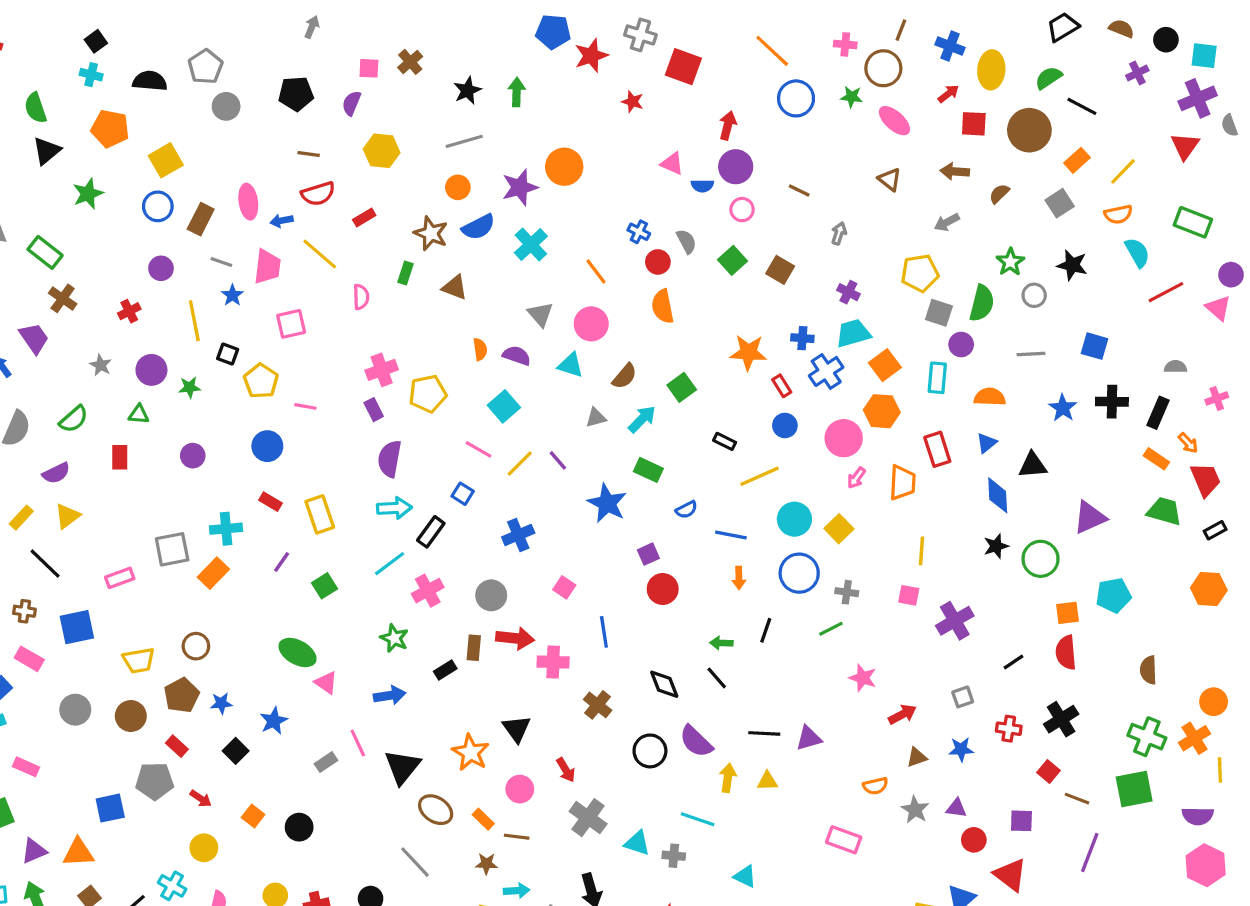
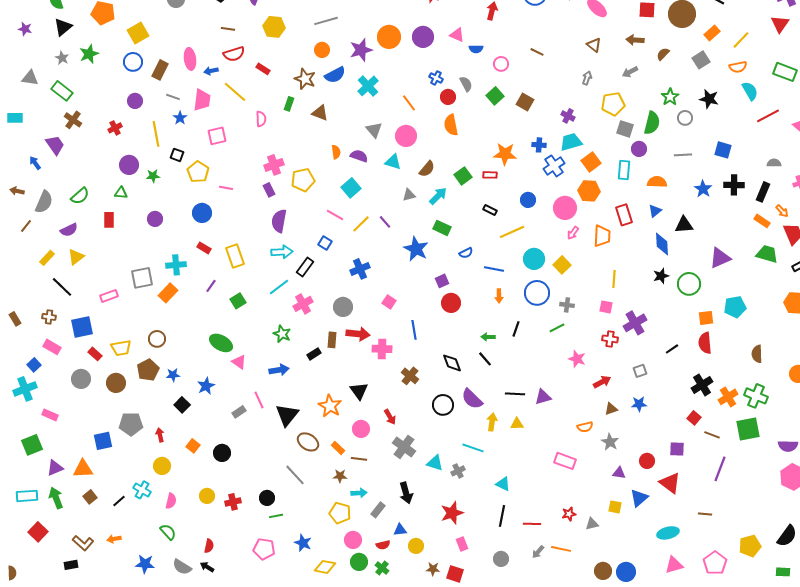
purple circle: (736, 167) -> (423, 37), moved
red rectangle: (364, 217) -> (263, 69), turned 64
gray arrow: (839, 233) -> (587, 78), moved
gray star: (101, 365) -> (62, 58), moved
red rectangle: (782, 386) -> (490, 175), moved, turned -56
red cross: (1009, 729) -> (610, 339), moved
orange cross: (1195, 738) -> (728, 397), moved
red rectangle: (177, 746) -> (95, 354), moved
red arrow: (201, 799) -> (160, 435), turned -136
purple triangle: (956, 808) -> (619, 473), moved
gray cross: (674, 856) -> (458, 471), turned -32

